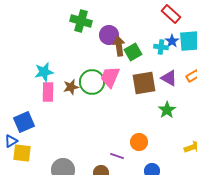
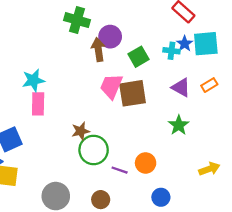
brown arrow: (119, 46) -> (98, 50), moved
green circle: (92, 82) -> (94, 150), moved
brown square: (144, 83) -> (133, 93), moved
brown star: (71, 87) -> (81, 131), moved
purple line: (117, 156) -> (120, 170), moved

